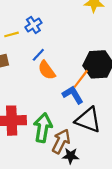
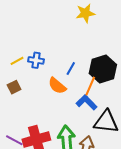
blue cross: (33, 25) -> (36, 60), moved, turned -35
blue line: (38, 55) -> (71, 69), moved

